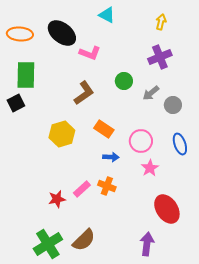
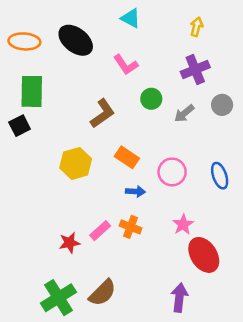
pink L-shape: (90, 53) -> (126, 65), moved, turned 35
gray circle: (173, 105) -> (222, 105), moved
pink star: (150, 168) -> (183, 224), moved

